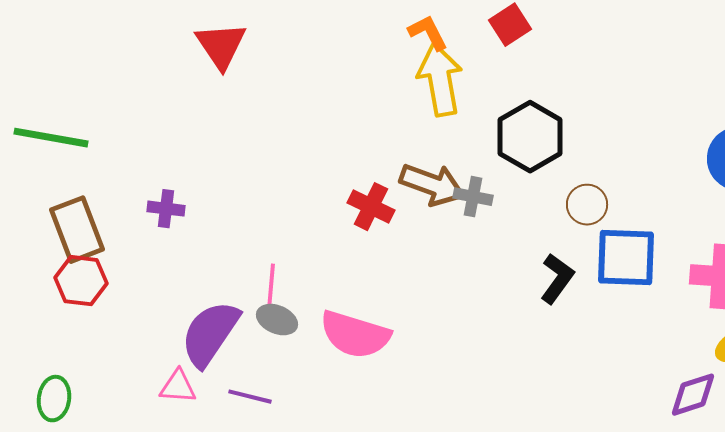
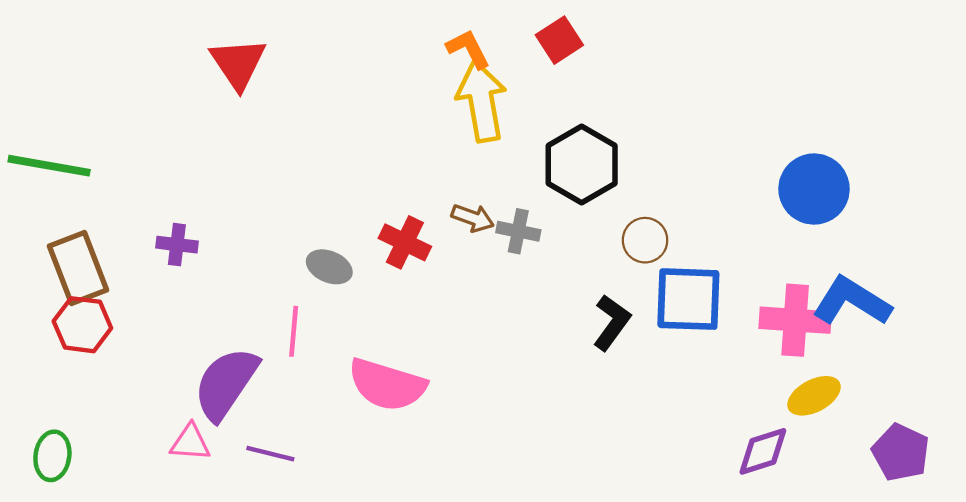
brown arrow: (432, 185) -> (473, 218), size x0.6
gray ellipse: (277, 320) -> (329, 267), moved

